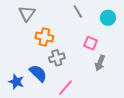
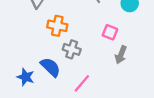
gray cross: (57, 58) -> (72, 49), turned 35

